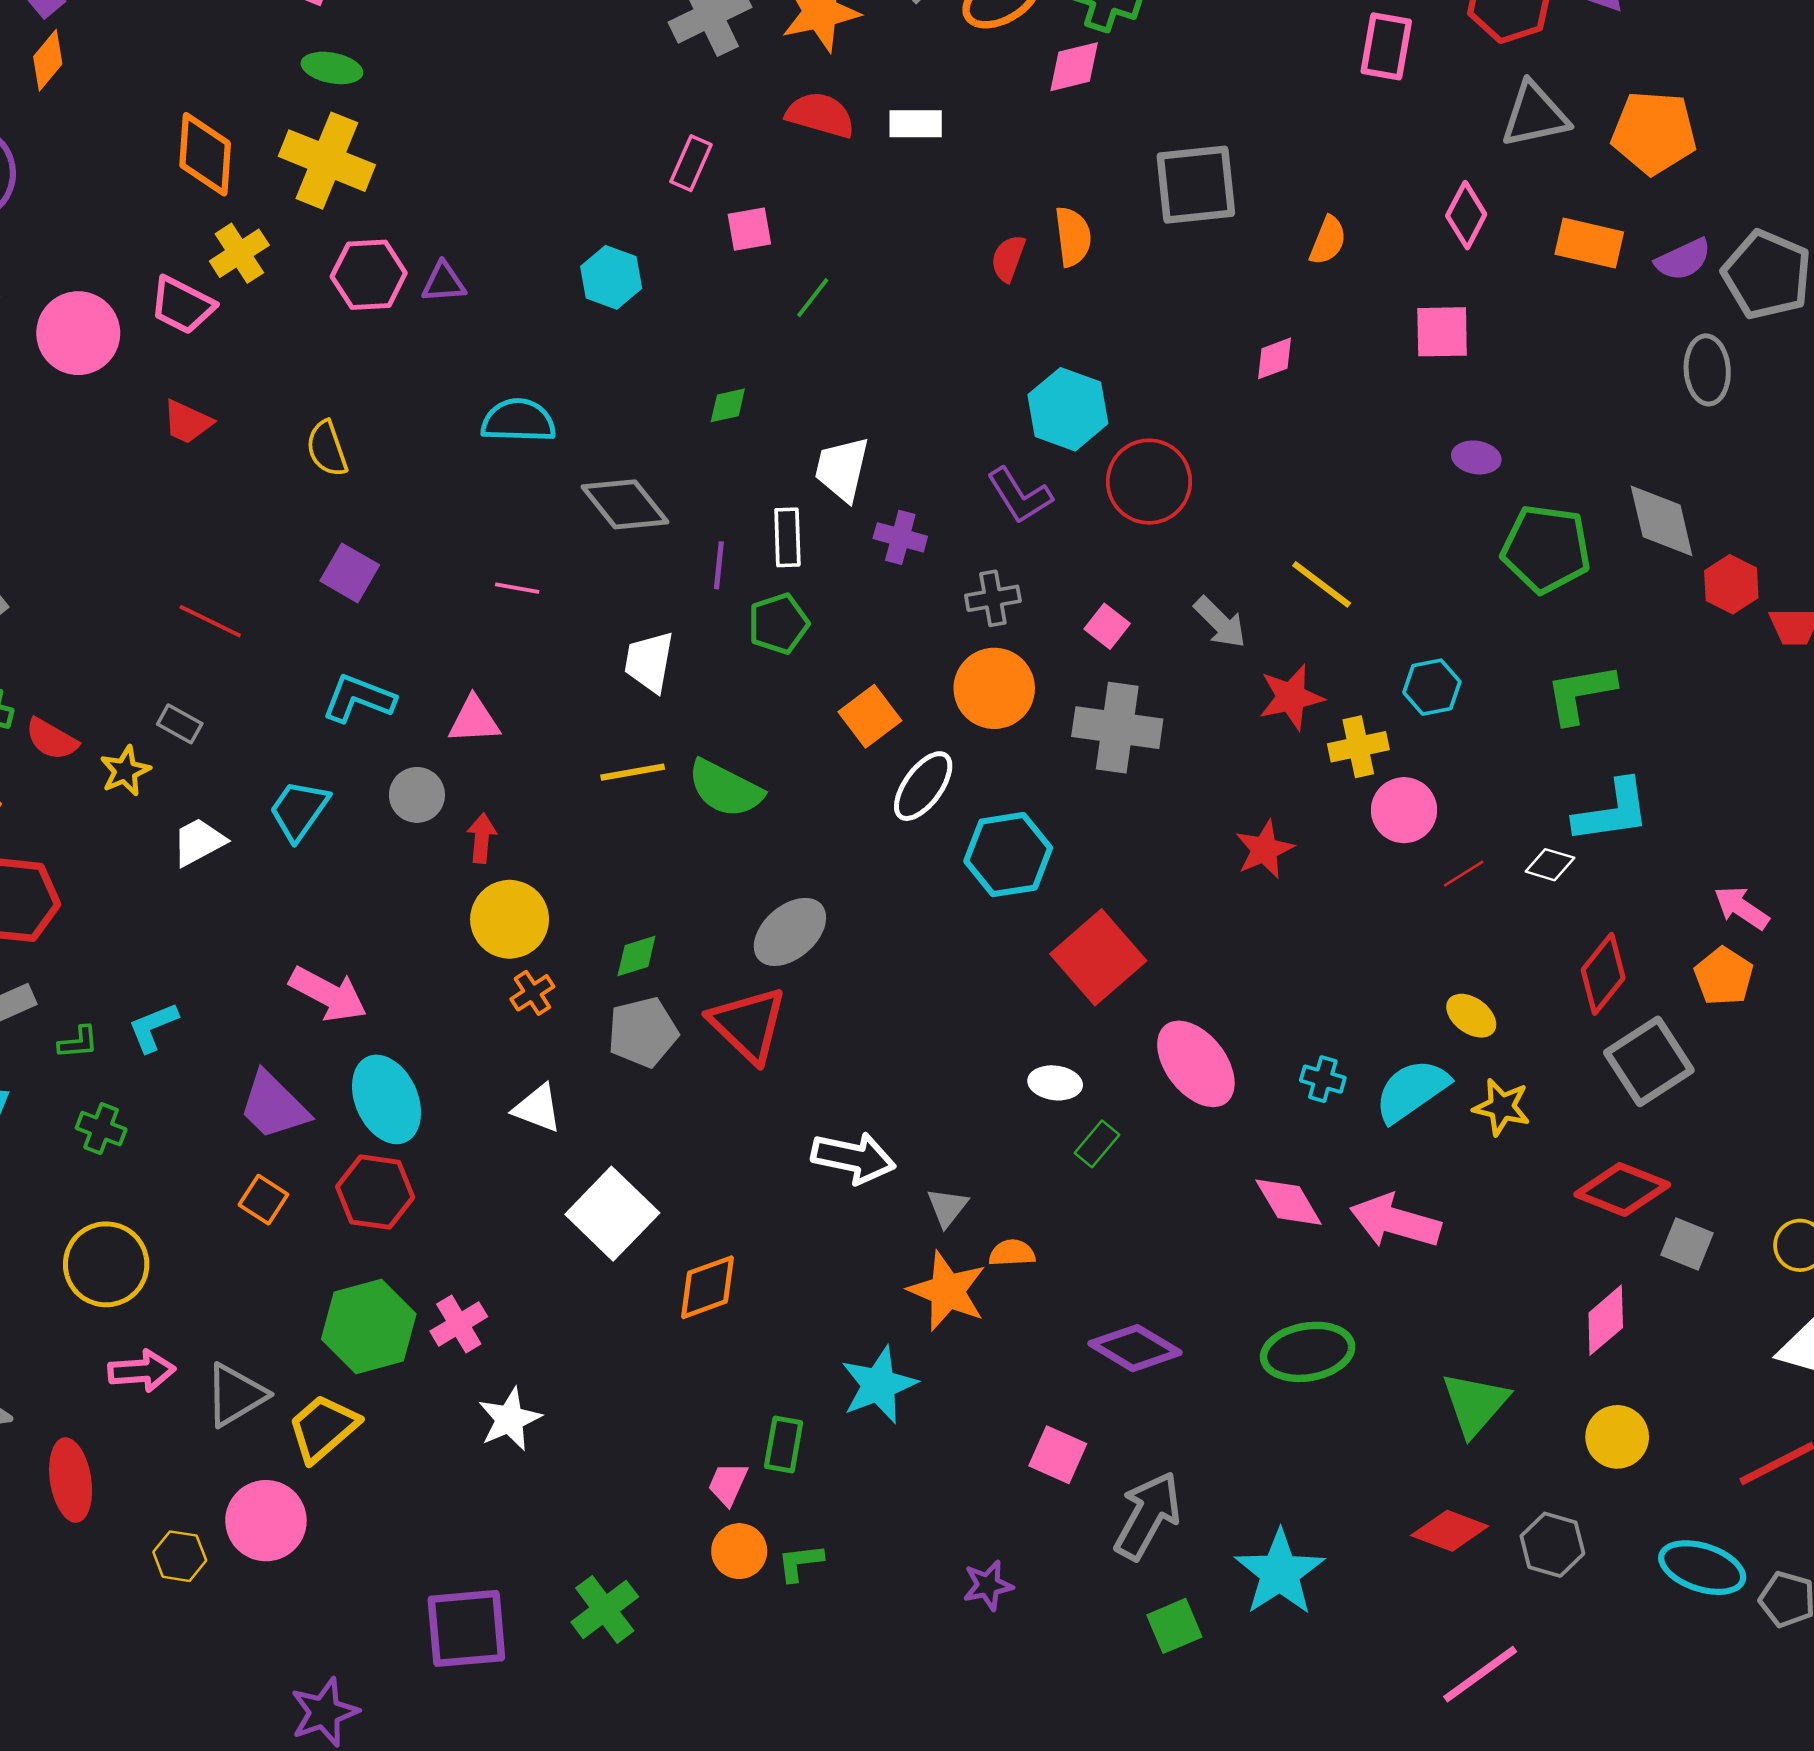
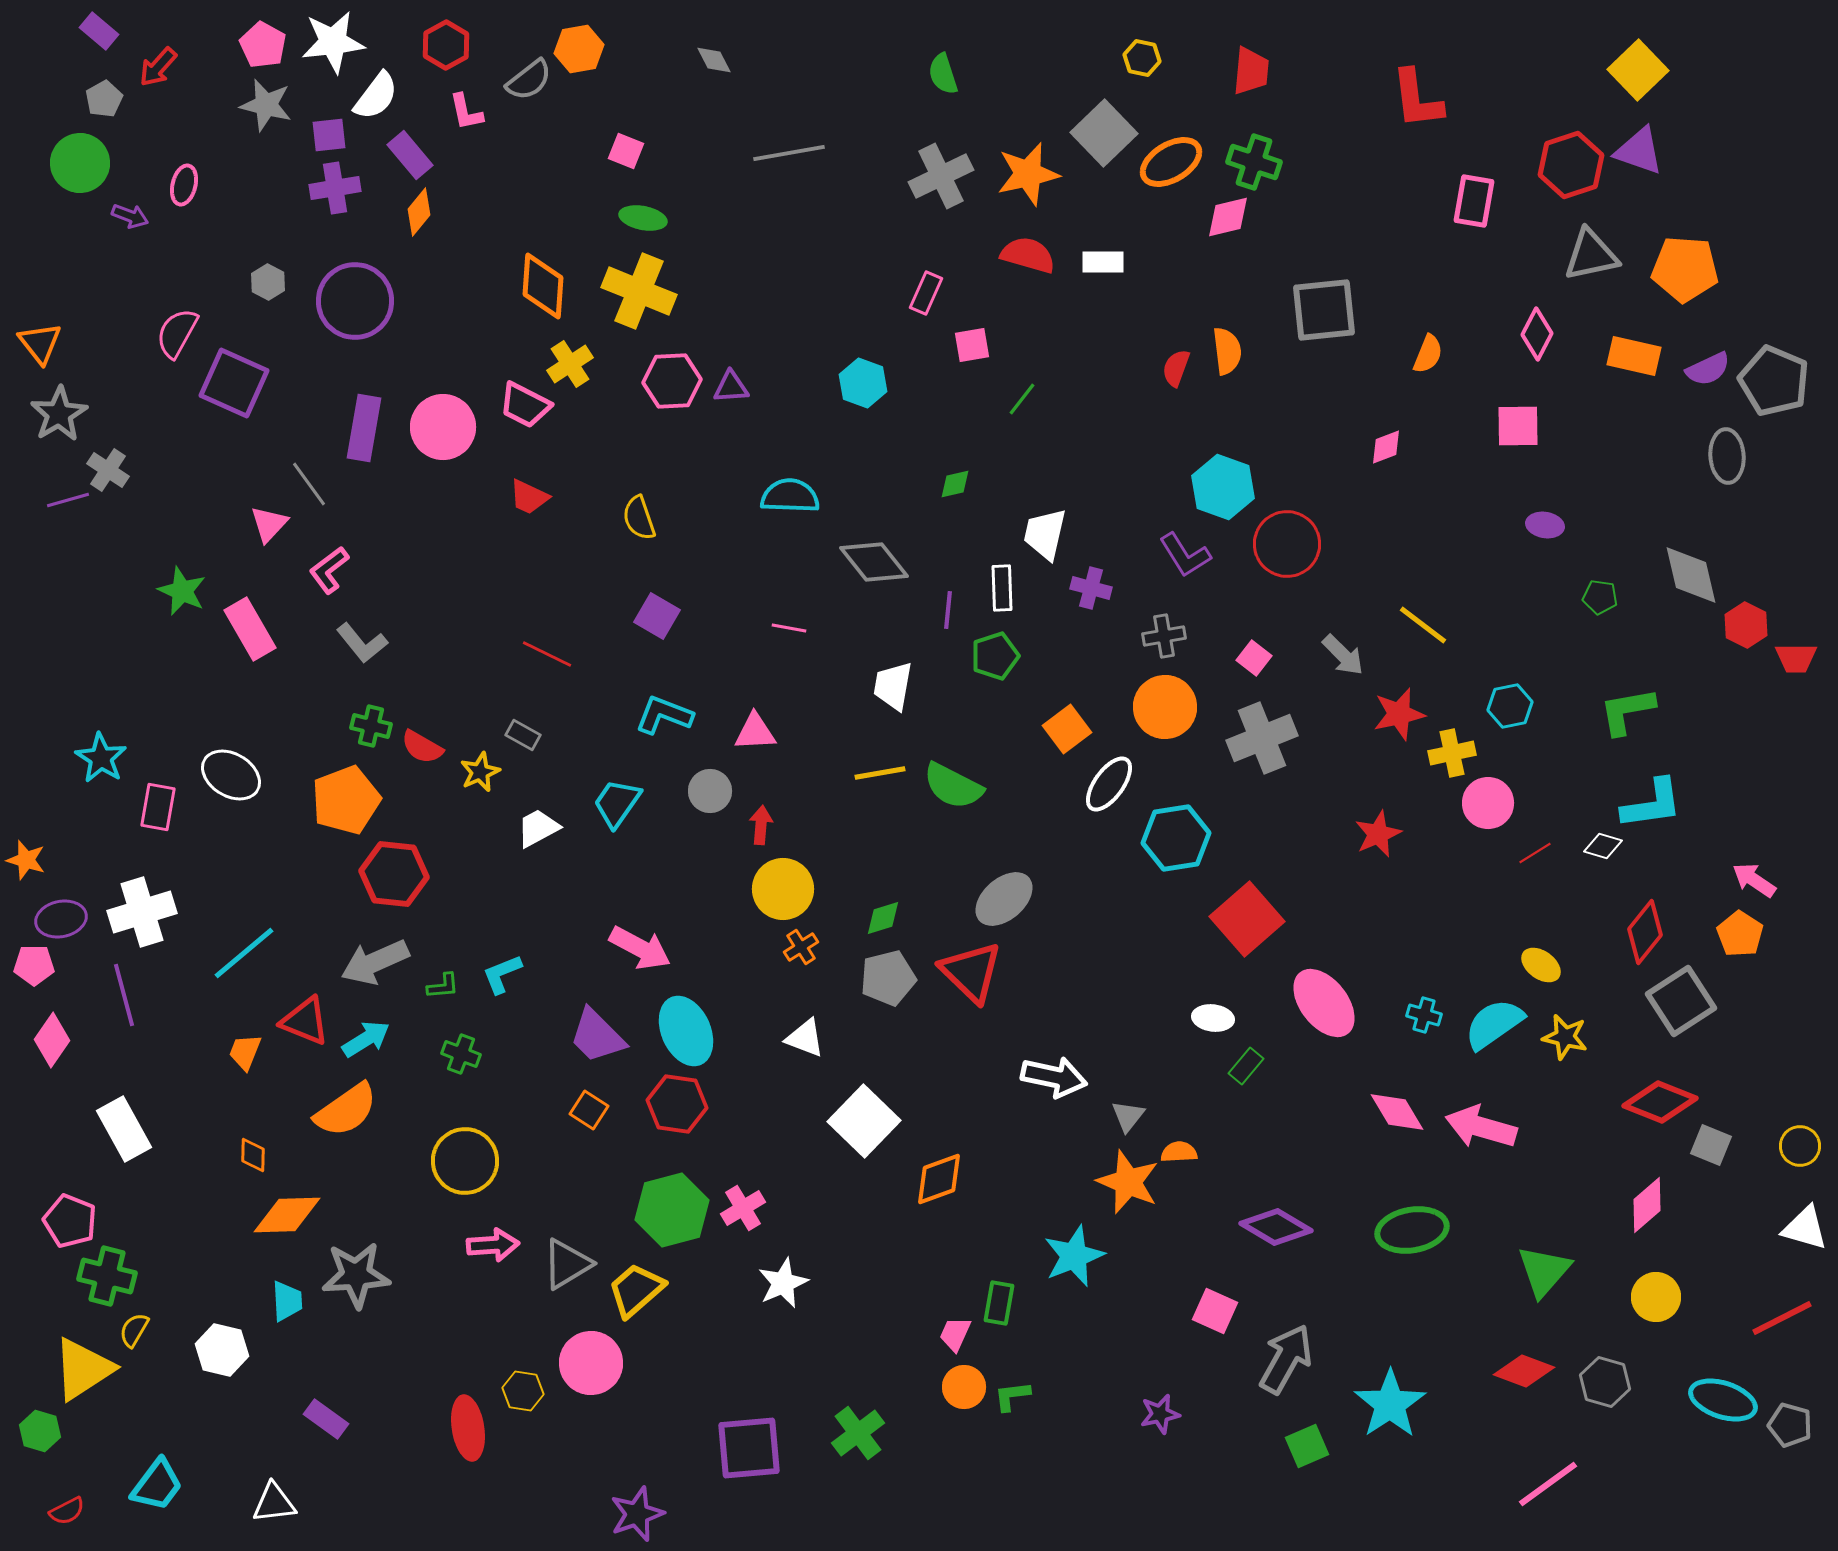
green pentagon: (1546, 549) -> (1600, 597), size x0.5
gray cross: (1117, 728) -> (1262, 738), turned -30
red ellipse: (71, 1480) -> (468, 1428), moved

